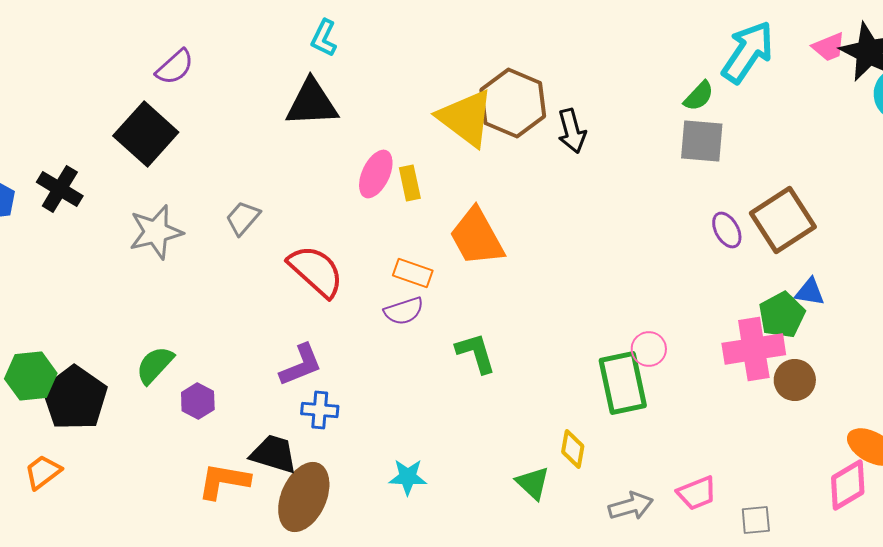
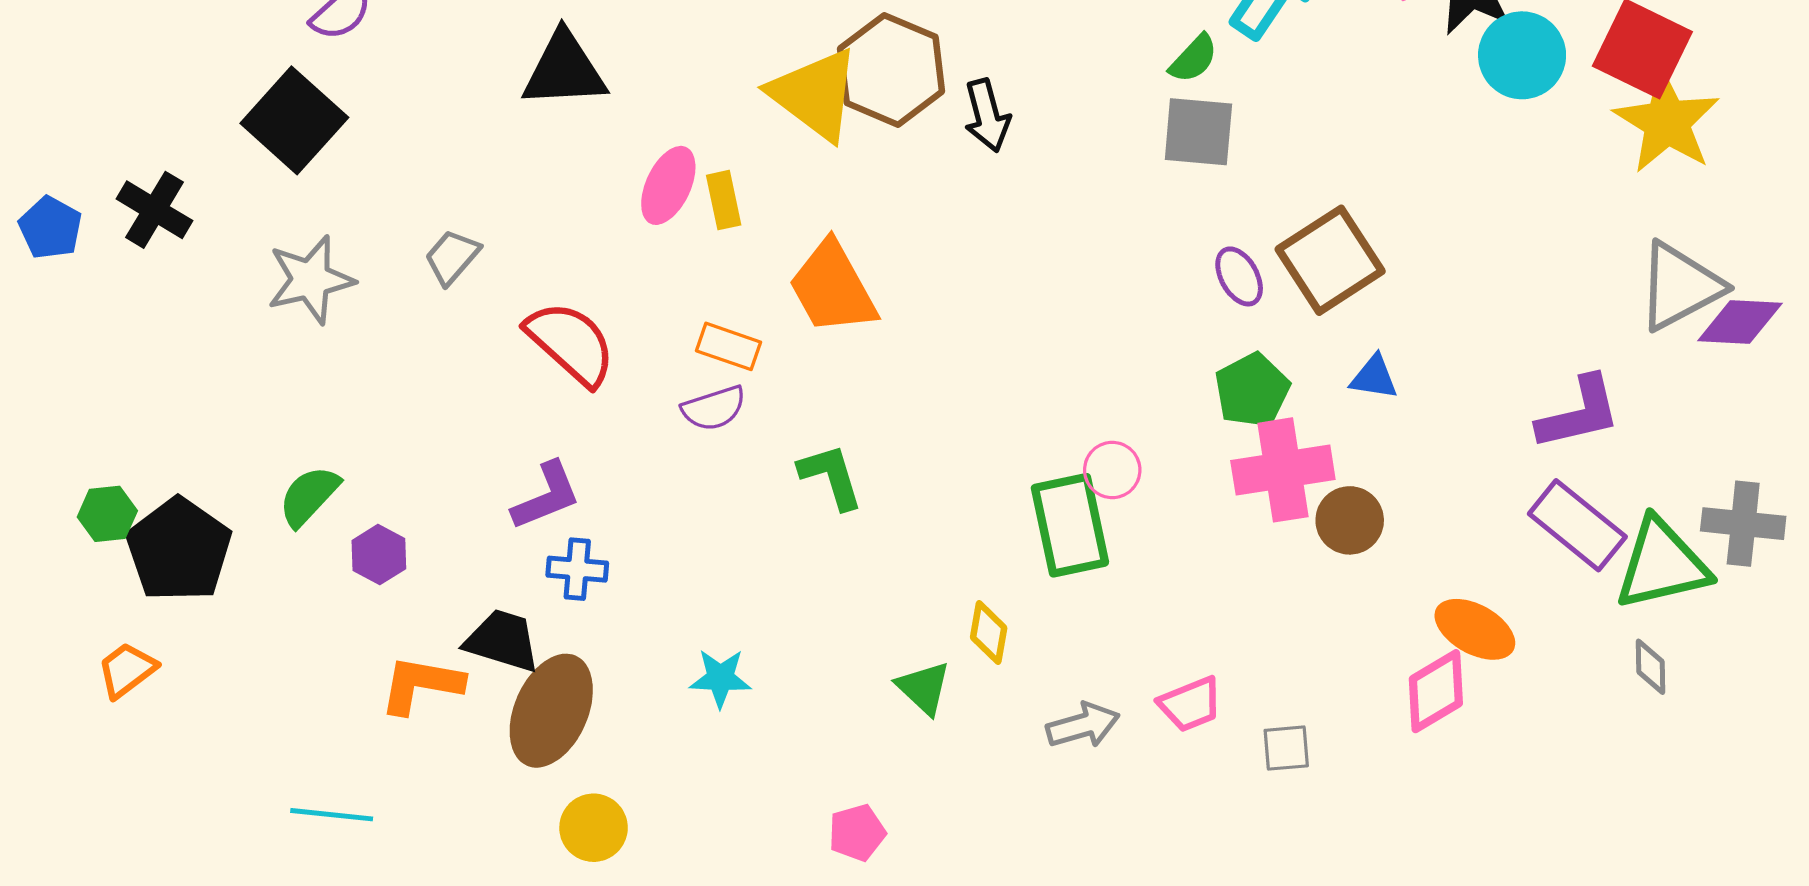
green pentagon: (782, 315) -> (1252, 390), moved
green hexagon: (31, 376) -> (107, 514), size x0.7

